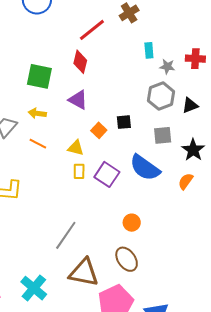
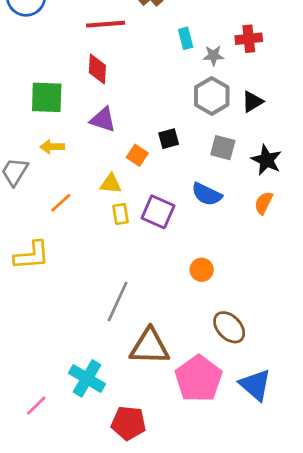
red line: (92, 30) -> (106, 24), turned 44
gray square: (163, 135) -> (223, 148), turned 30
orange line: (38, 144) -> (61, 203), moved, turned -60
blue semicircle: (145, 168) -> (207, 194), size x0.7
brown ellipse: (127, 259) -> (229, 327), moved

